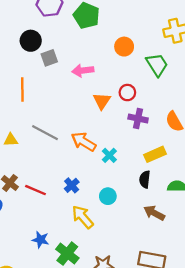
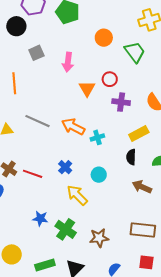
black circle: (31, 41) -> (16, 26), moved
pink arrow: (83, 71) -> (68, 62), turned -72
cyan cross: (109, 155) -> (97, 137), turned 32

